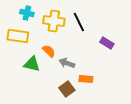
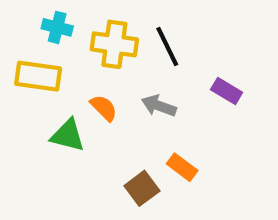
gray arrow: (67, 63) -> (159, 106), moved
orange rectangle: (86, 79) -> (182, 167), turned 32

